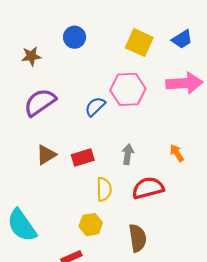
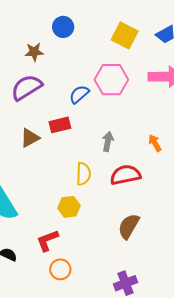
brown star: (31, 56) -> (34, 52), moved
red rectangle: (83, 158) -> (60, 125), moved
brown semicircle: (138, 238) -> (129, 226), moved, turned -144

